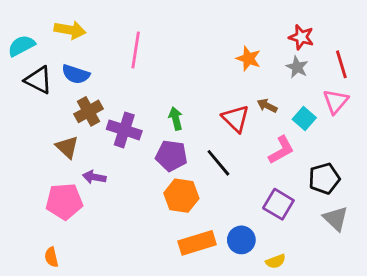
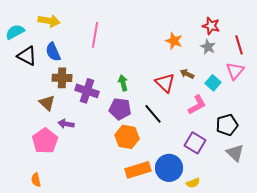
blue semicircle: (76, 74) -> (53, 52), turned 48
brown cross: (89, 111) -> (62, 78), turned 30
pink pentagon: (64, 201) -> (45, 141), turned -30
blue circle: (241, 240) -> (169, 168), size x1.4

